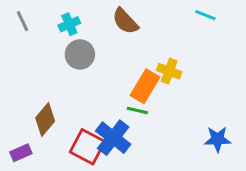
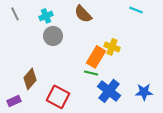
blue cross: (113, 138) -> (109, 91), moved

